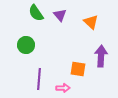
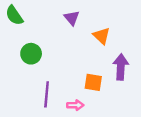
green semicircle: (36, 13) -> (14, 15), moved
orange triangle: (91, 22) -> (102, 36), moved

